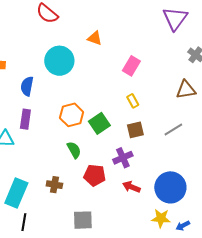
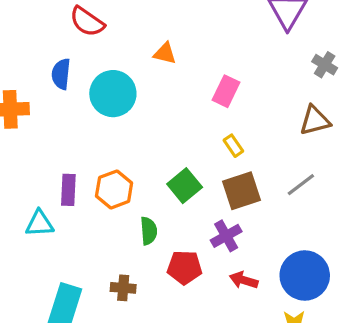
blue semicircle: (27, 86) -> (61, 74), moved
orange hexagon: (72, 115) -> (114, 189), moved
brown square: (135, 130) -> (242, 191), size x1.4
green semicircle: (74, 150) -> (149, 231), turned 30

